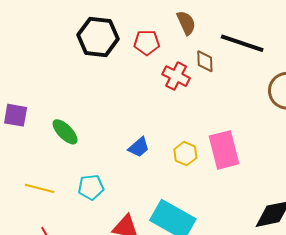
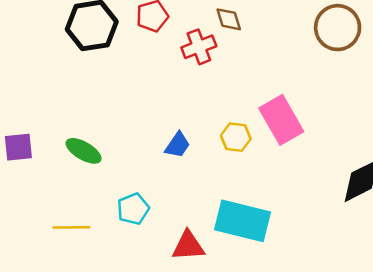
red cross: (176, 76) -> (199, 47), turned -32

